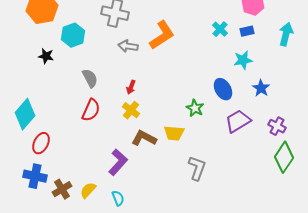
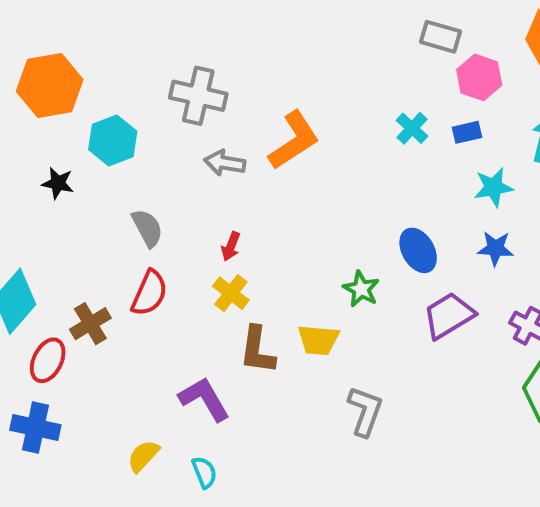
cyan star: (243, 60) -> (493, 187), moved
blue star: (261, 88) -> (495, 248), turned -30
brown L-shape: (144, 138) -> (257, 350), turned -110
purple L-shape: (118, 162) -> (204, 399), turned -72
brown cross: (62, 189) -> (90, 324), moved

